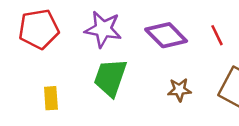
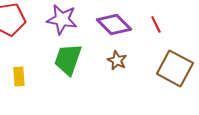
brown star: (179, 90) -> (117, 60), moved, turned 30

